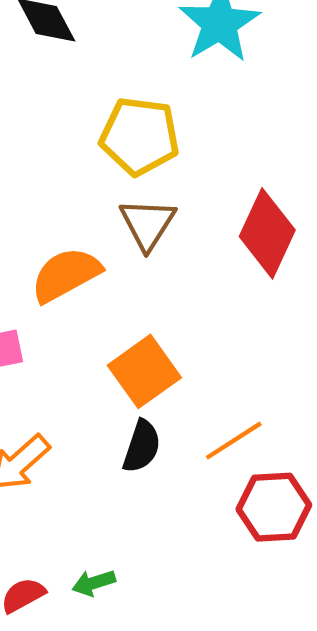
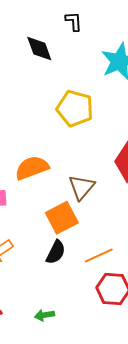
brown triangle: (148, 224) -> (82, 187), moved
green arrow: (94, 583) -> (44, 315), moved

